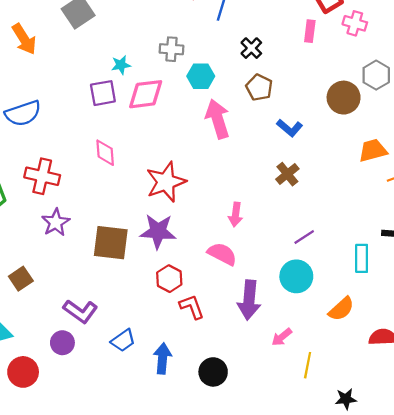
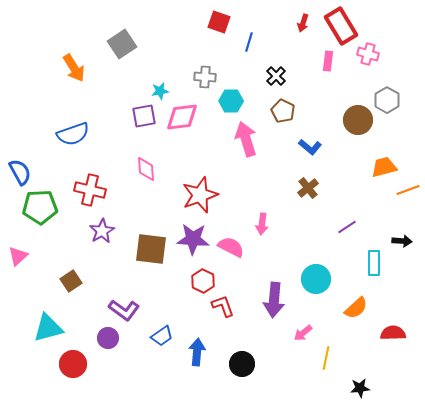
purple line: (304, 237) -> (347, 227), moved
pink semicircle: (222, 254) -> (231, 247), moved

